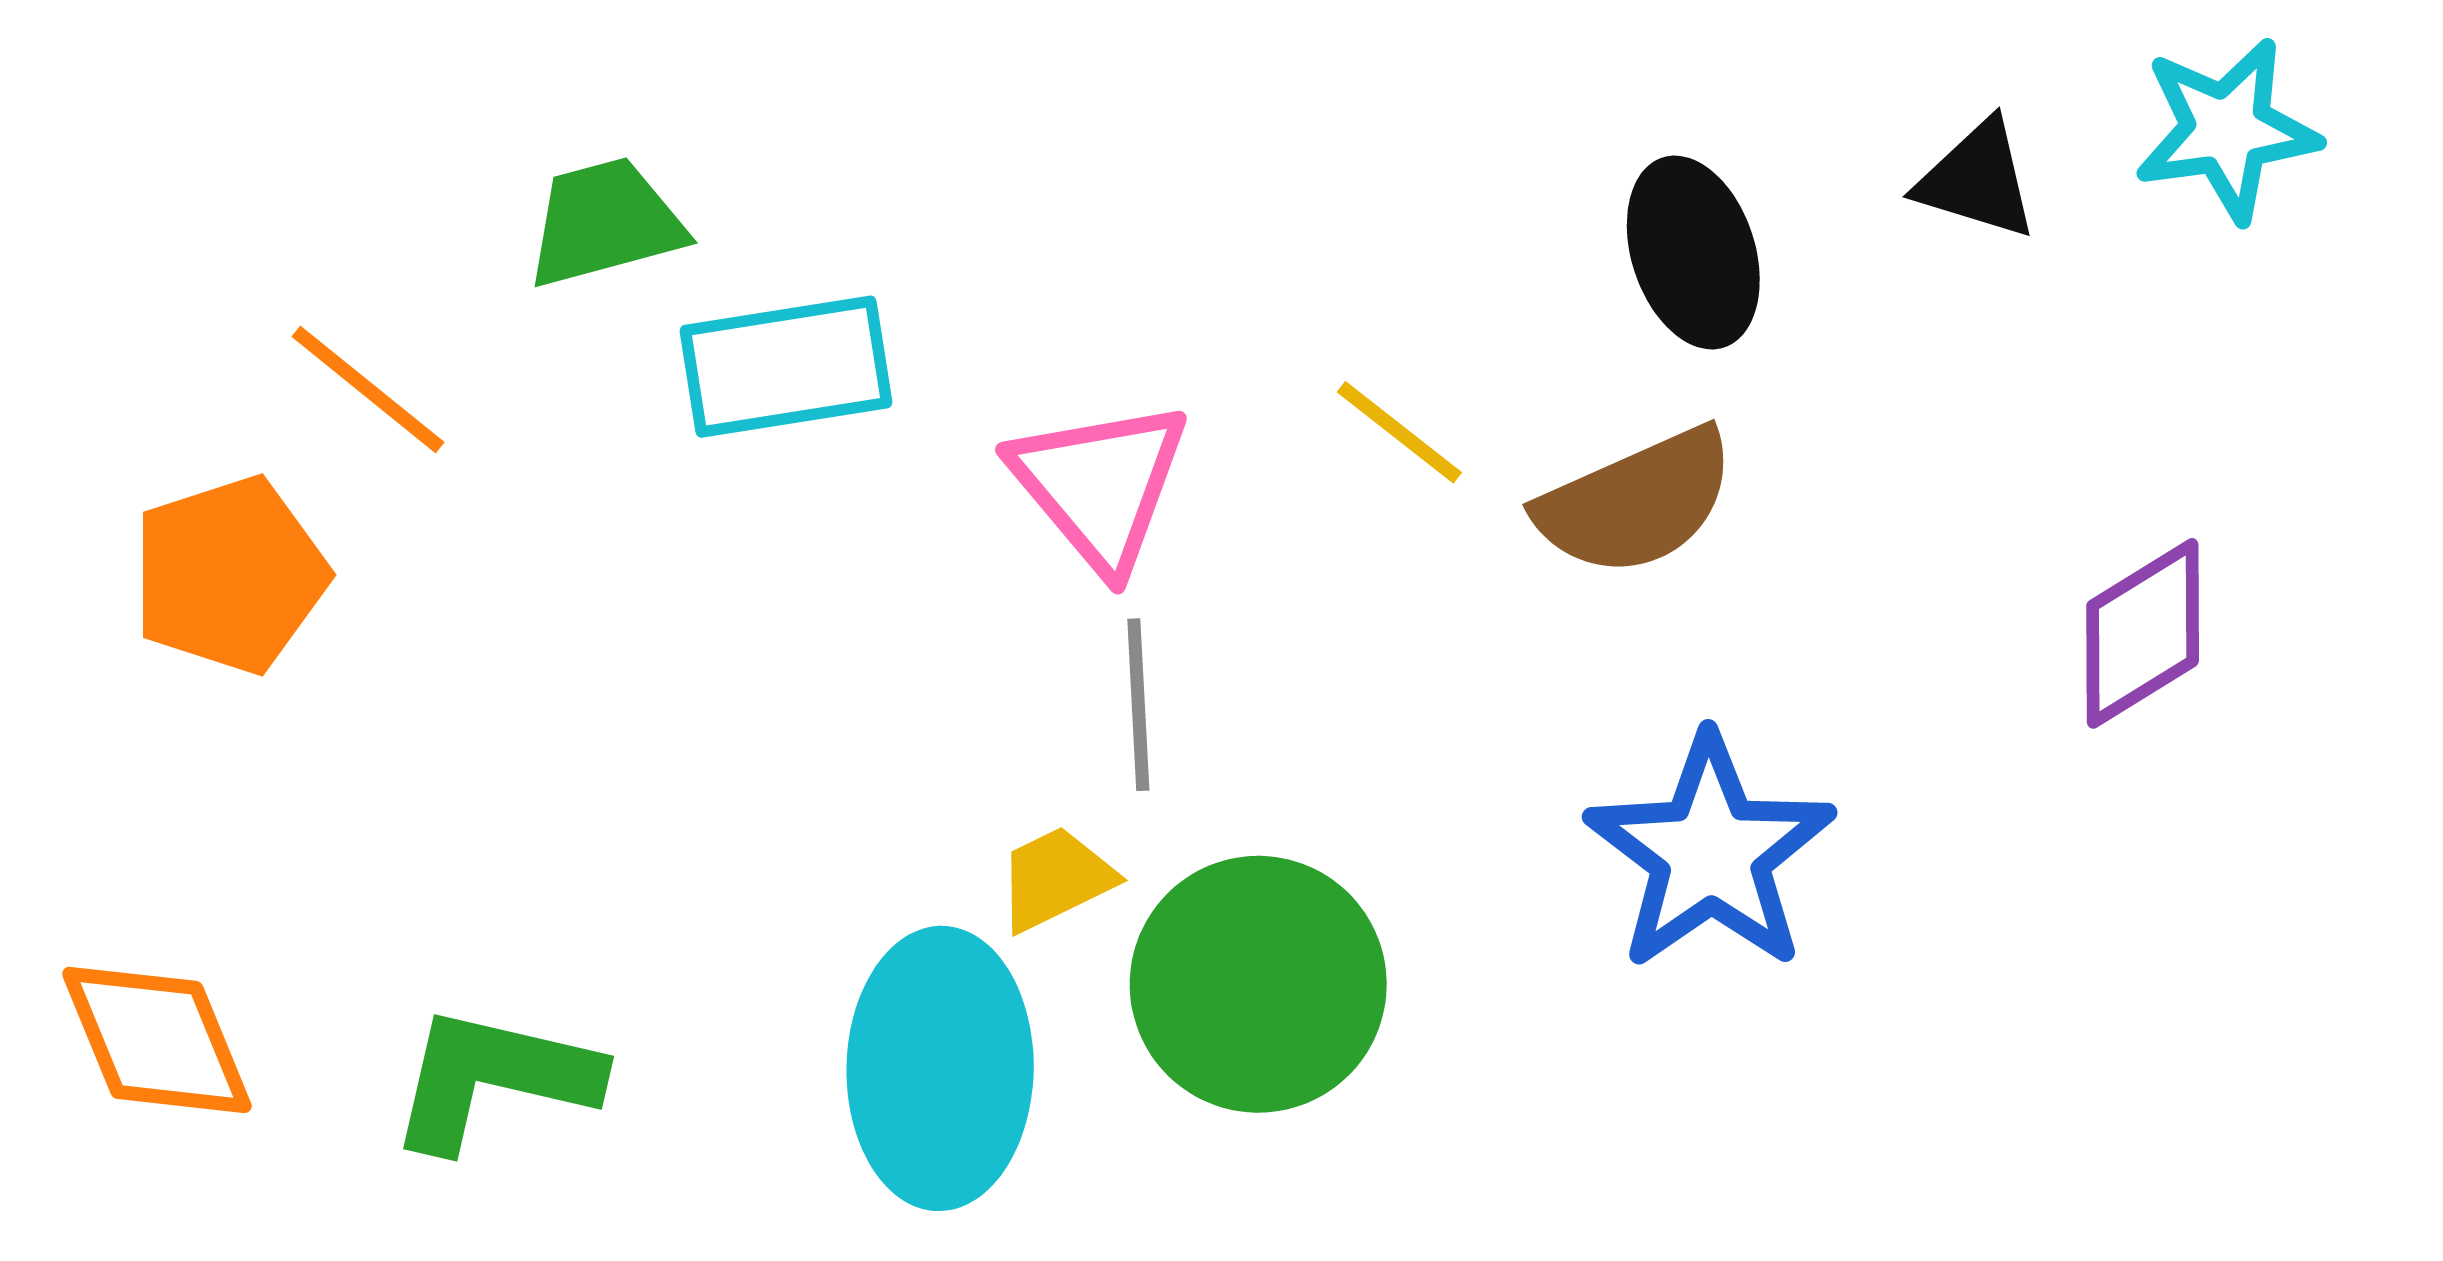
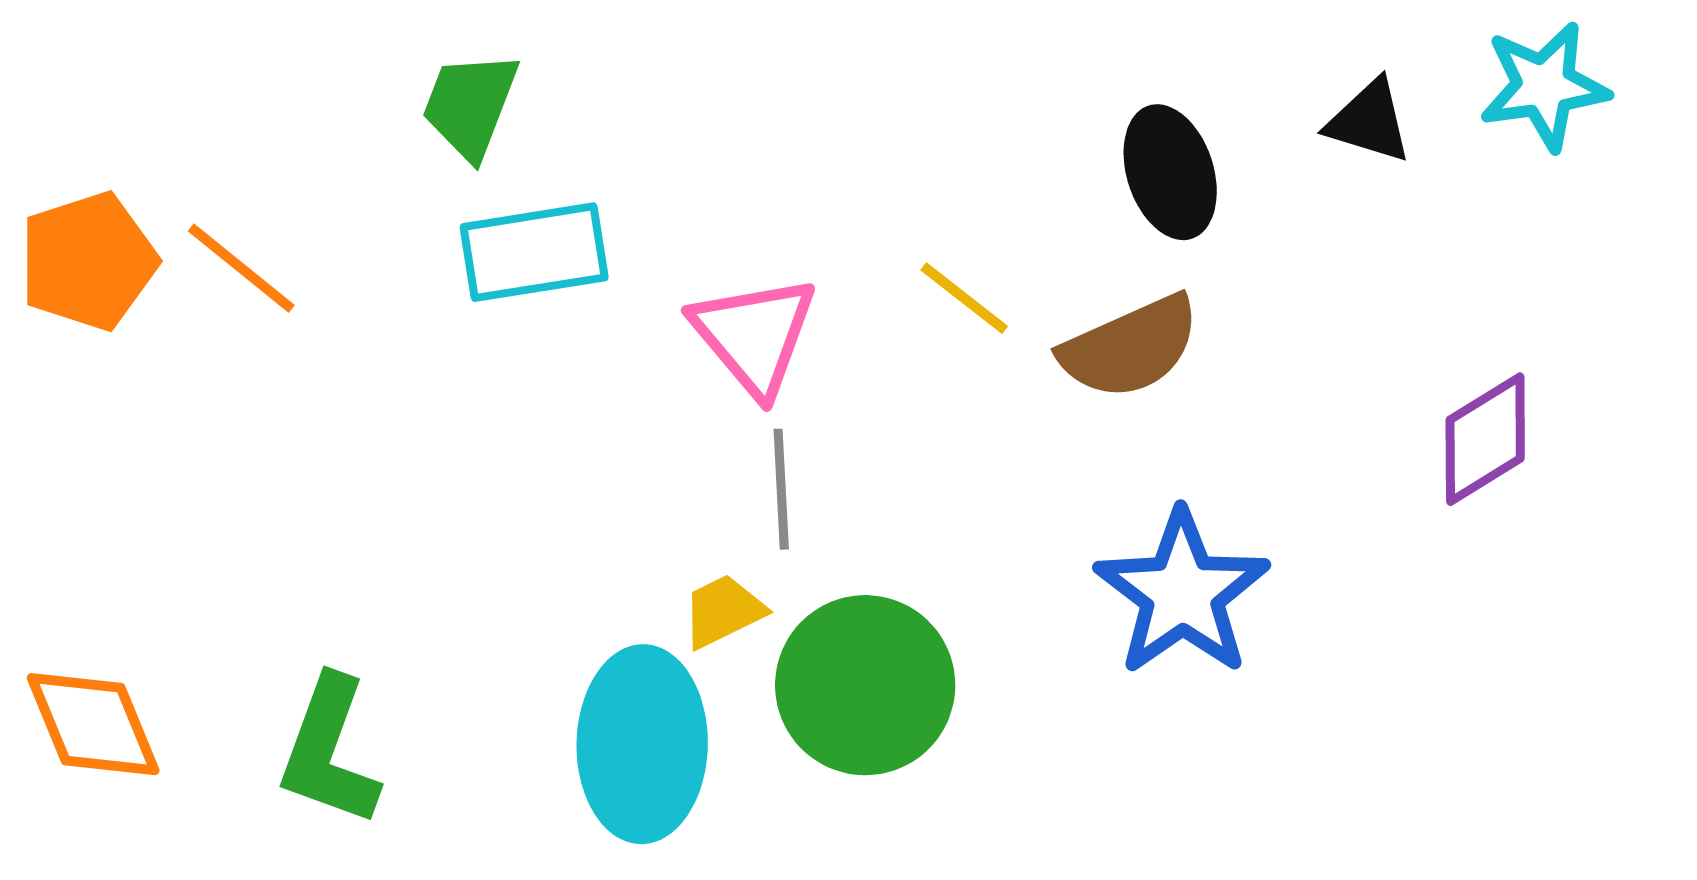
green trapezoid: (605, 223) -> (470, 105), moved, turned -54
orange pentagon: (230, 575) -> (88, 261), moved
green L-shape: (494, 1078) -> (329, 751), turned -83

